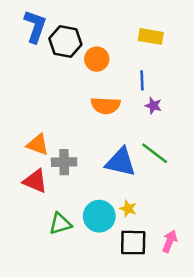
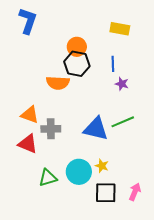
black hexagon: (65, 41) -> (77, 64), moved
orange semicircle: (106, 106) -> (58, 83), moved
green line: (155, 153) -> (123, 122), turned -60

